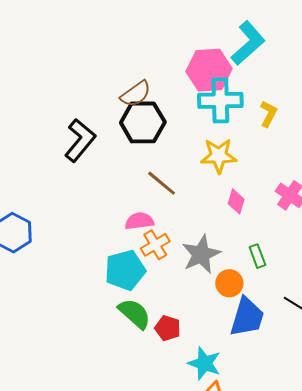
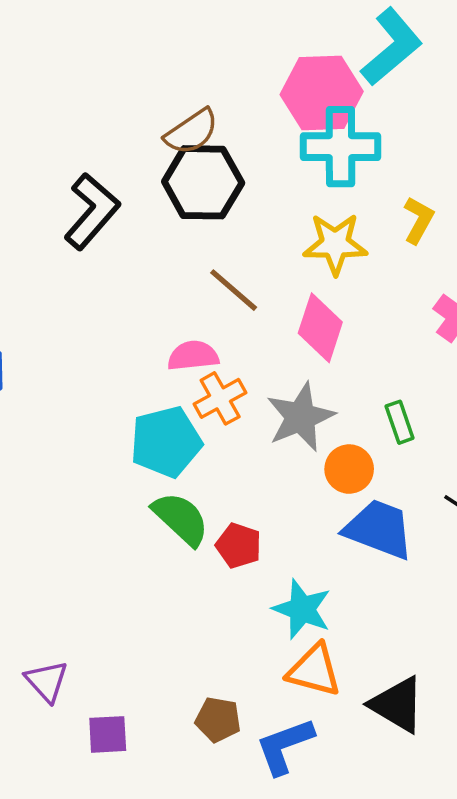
yellow L-shape: (269, 114) -> (419, 220), moved
pink diamond: (236, 201) -> (320, 328), moved, size x1.5
blue trapezoid: (247, 317) -> (379, 529), turned -87

